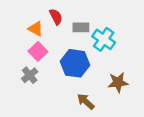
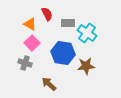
gray cross: (30, 75) -> (25, 63), turned -32
brown star: (118, 82) -> (86, 66), moved
brown arrow: (86, 101) -> (49, 84), moved

